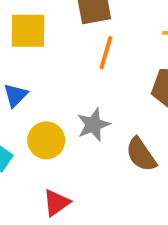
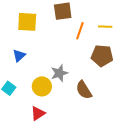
orange line: (106, 53) -> (80, 31), moved
yellow circle: (46, 140) -> (42, 86), moved

